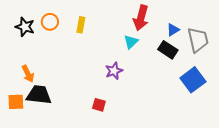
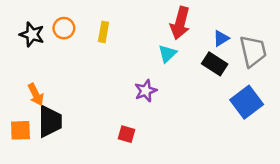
black trapezoid: (39, 95) -> (50, 121), turned 84

